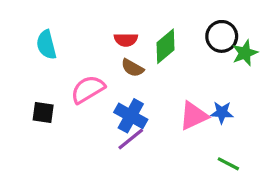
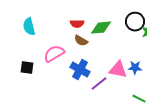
green diamond: (165, 46) -> (101, 28), turned 35
pink triangle: (194, 116) -> (118, 70), turned 36
purple line: (131, 139) -> (99, 84), moved

